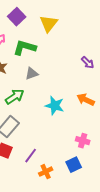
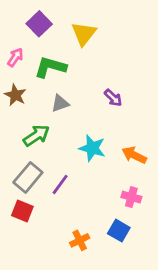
purple arrow: (88, 63) -> (113, 98), moved
orange arrow: (86, 100) -> (134, 155), moved
purple line: (31, 156) -> (60, 184), moved
blue square: (74, 165) -> (119, 231), turned -35

